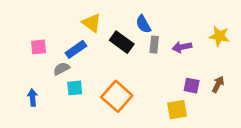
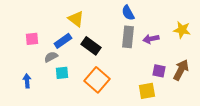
blue semicircle: (143, 24) -> (128, 13), moved
black rectangle: (122, 42) -> (91, 46), moved
gray rectangle: (154, 45) -> (128, 37), size x1.5
brown arrow: (218, 84) -> (181, 70), size x1.5

